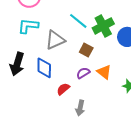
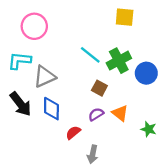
cyan L-shape: (28, 26) -> (19, 61), moved
gray triangle: (55, 40) -> (45, 77), moved
black arrow: (17, 64) -> (21, 104), turned -55

